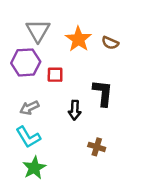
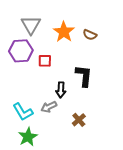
gray arrow: (29, 108) -> (49, 107), moved
brown cross: (97, 147) -> (79, 120), turned 32

